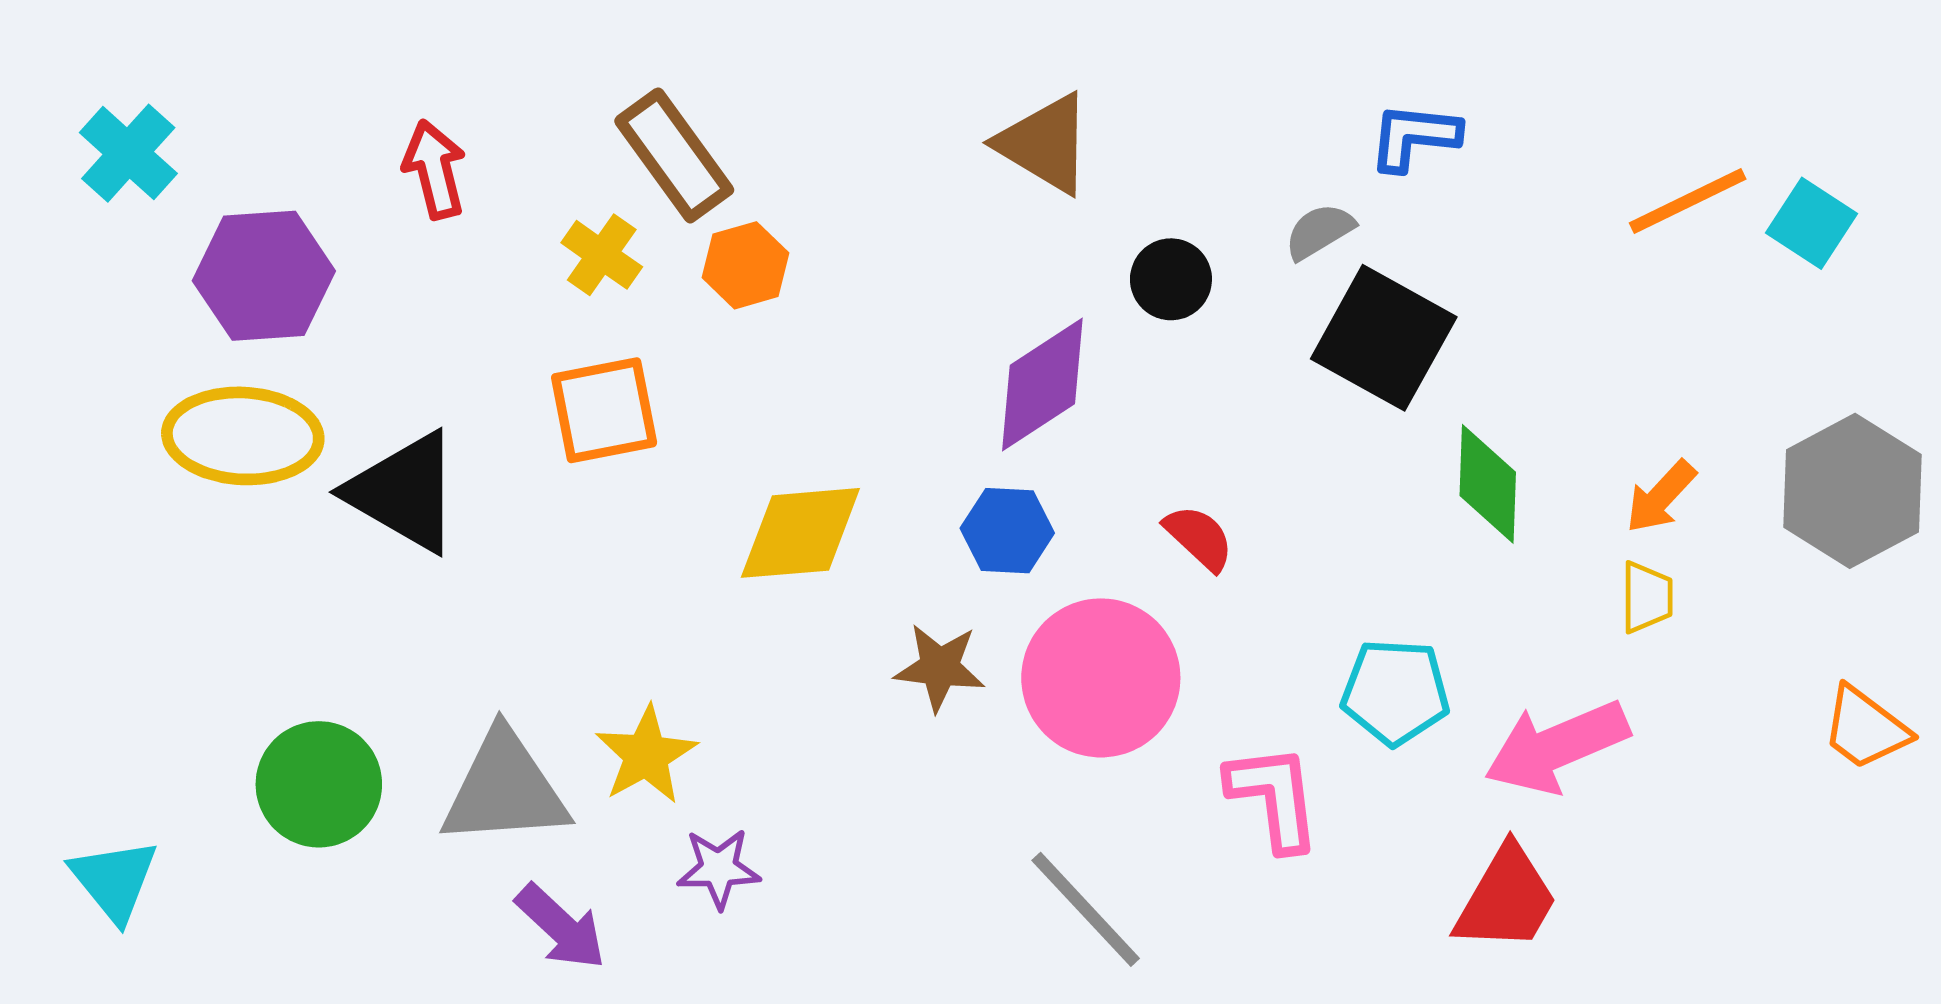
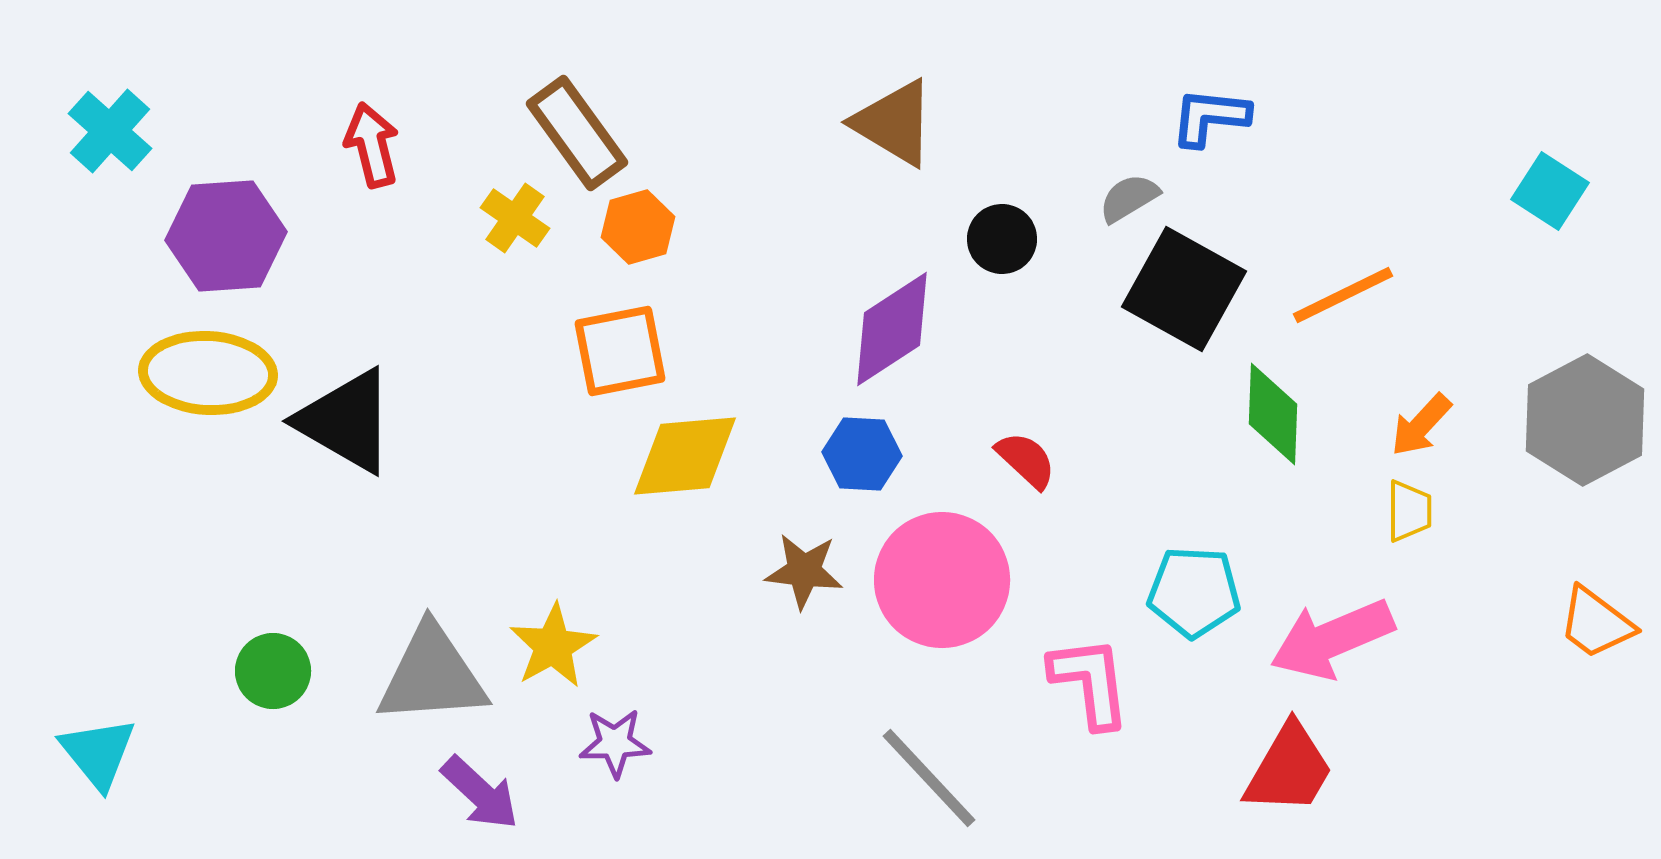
orange line: (1688, 201) -> (1343, 295), moved
orange square: (604, 410) -> (620, 351), moved
green circle: (319, 784) -> (273, 671), size x0.7

